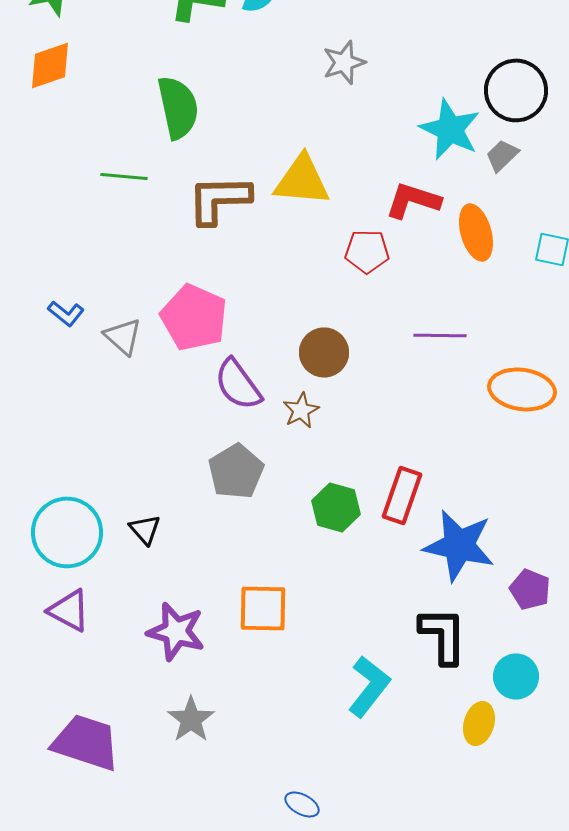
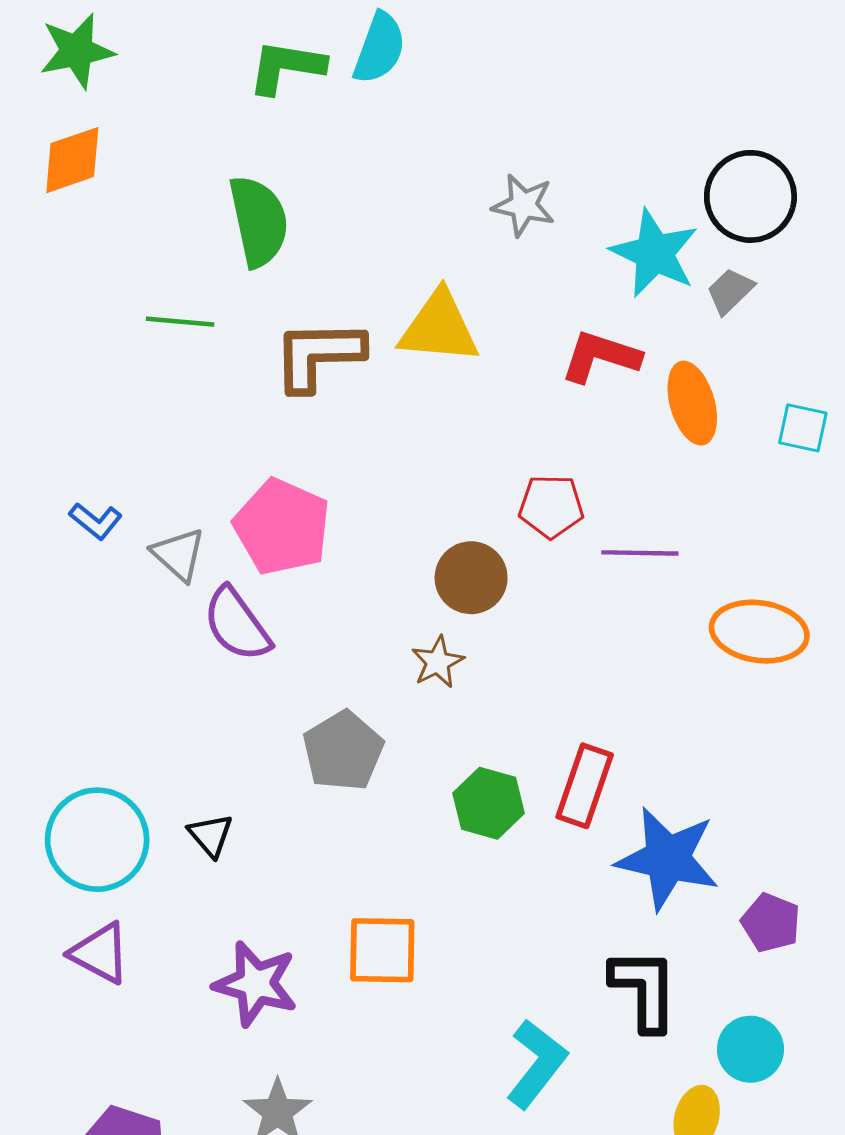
gray star: (344, 62) -> (523, 205), moved, turned 30
red pentagon: (367, 251) -> (551, 506), moved
purple semicircle: (238, 384) -> (237, 624), moved

